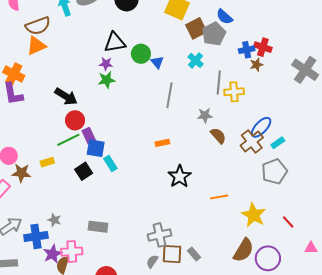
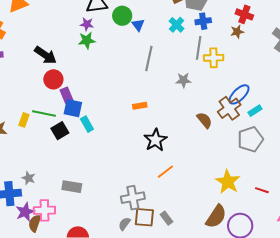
blue cross: (247, 50) -> (203, 21), moved
brown semicircle: (218, 136) -> (204, 120), moved
green line: (68, 140) -> (44, 113), moved, turned 35
yellow rectangle: (47, 162) -> (24, 120), turned -56
orange line: (219, 197) -> (165, 172), moved, turned -30
red line: (288, 222) -> (262, 190), turned -32

